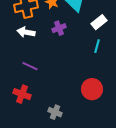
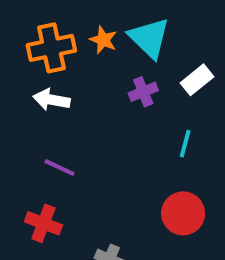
purple cross: (59, 28) -> (143, 92), moved
cyan line: (97, 46) -> (185, 144), moved

